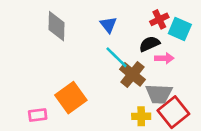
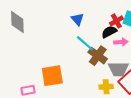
red cross: (159, 19) -> (116, 21), moved
gray diamond: (56, 26) -> (17, 22), moved
orange square: (71, 98) -> (52, 76), turned 30

